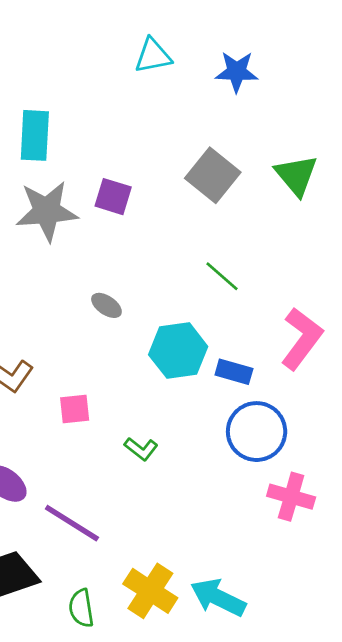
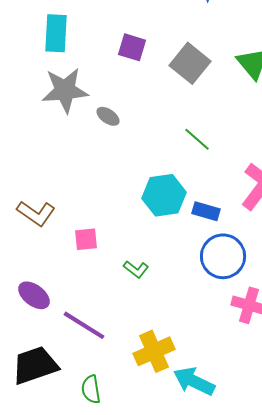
purple square: (113, 197) -> (132, 47), moved
gray ellipse: (106, 305) -> (108, 116), moved
yellow cross: (150, 591) -> (154, 351), moved, turned 33

